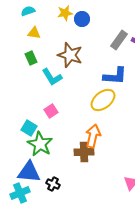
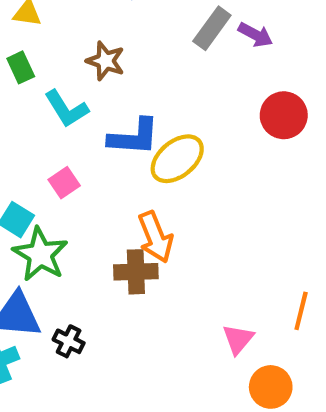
brown star: (70, 55) -> (105, 61), size x0.7
blue L-shape: (115, 76) -> (134, 137), moved
orange arrow: (93, 136) -> (155, 237), turned 145

